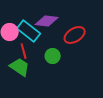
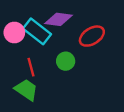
red line: (24, 51) -> (31, 67), moved
green trapezoid: (20, 67) -> (26, 90), moved

